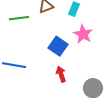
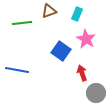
red arrow: (61, 74) -> (82, 73), moved

